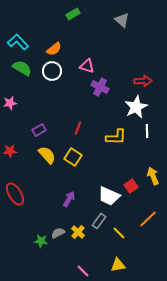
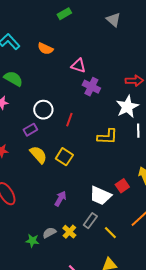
orange semicircle: (54, 49) -> (45, 49), turned 63
green semicircle: (22, 68) -> (13, 79), moved
white circle: (52, 71) -> (43, 110), moved
red line: (78, 128) -> (69, 120), moved

